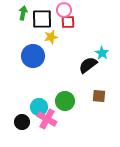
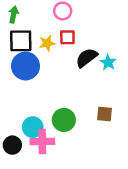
black square: (42, 19) -> (21, 41), moved
red square: (68, 22) -> (67, 37), moved
black semicircle: (88, 65) -> (87, 58), moved
pink cross: (47, 119) -> (42, 141), turned -30

